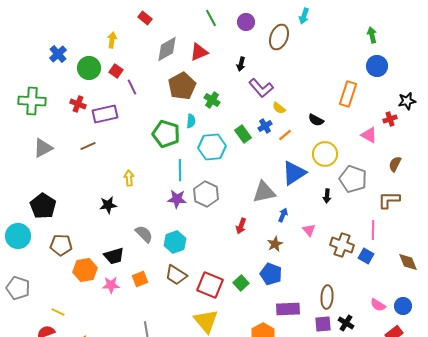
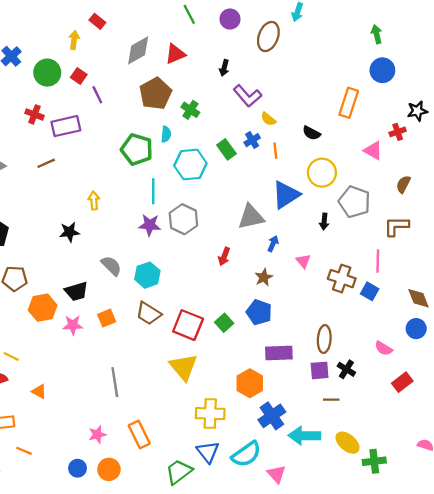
red rectangle: (145, 18) -> (97, 21), moved
orange line: (285, 135) -> (275, 151), turned -56
blue circle: (403, 306) -> (416, 329), moved

